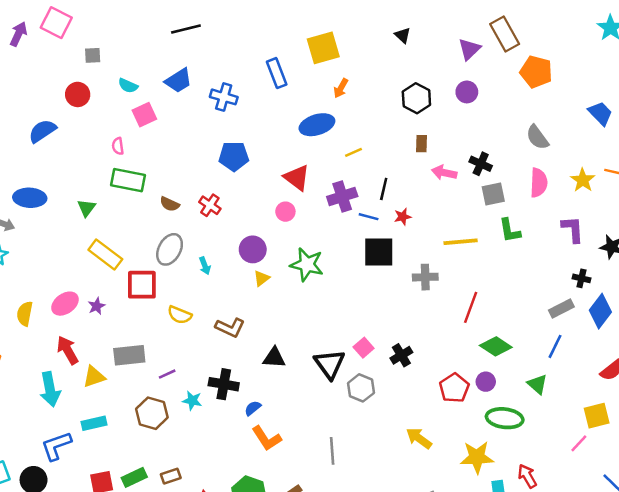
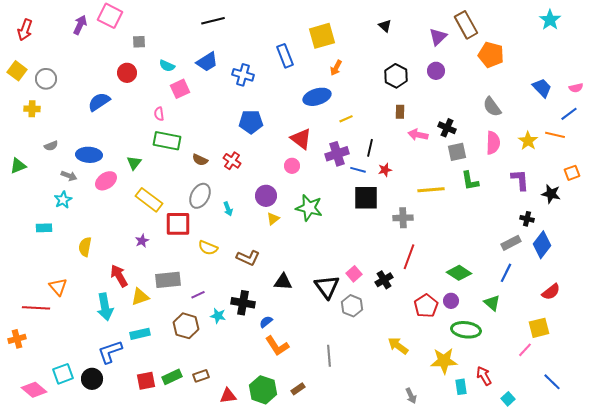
pink ellipse: (65, 304) -> (106, 181), moved
red line: (471, 307) -> (409, 257), moved

